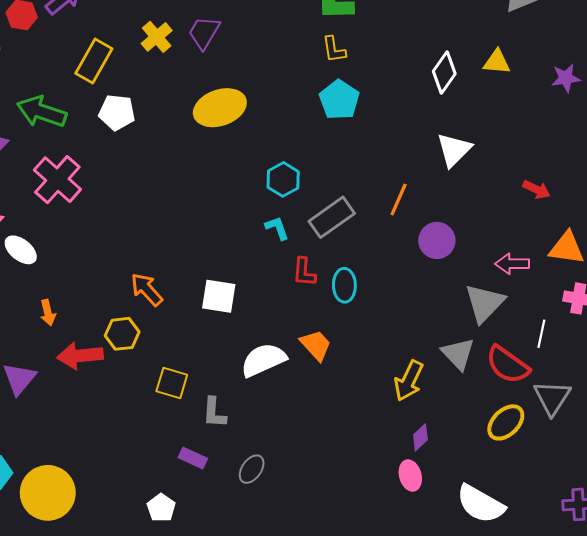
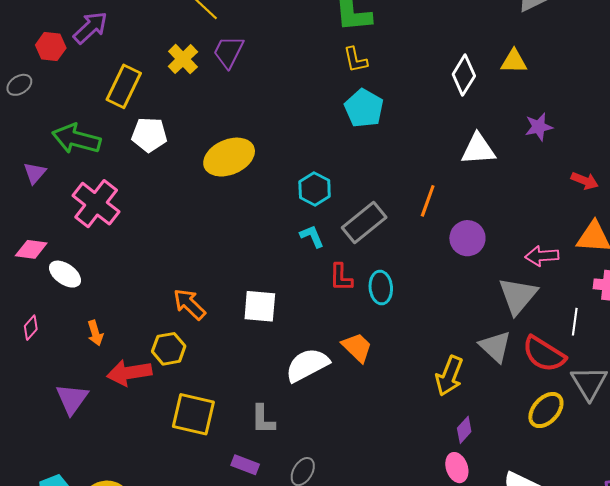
purple star: (566, 78) -> (539, 127), moved
yellow ellipse: (220, 108) -> (229, 157), moved
white triangle: (454, 150) -> (478, 149), turned 45
red arrow: (537, 189) -> (585, 181), moved
yellow square: (172, 383) -> (193, 414), moved, size x1.4

